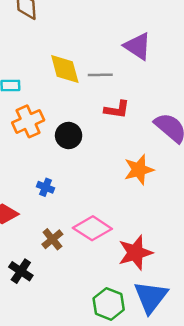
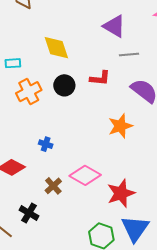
gray line: (100, 75) -> (129, 54), moved
black circle: (69, 136) -> (64, 85), moved

